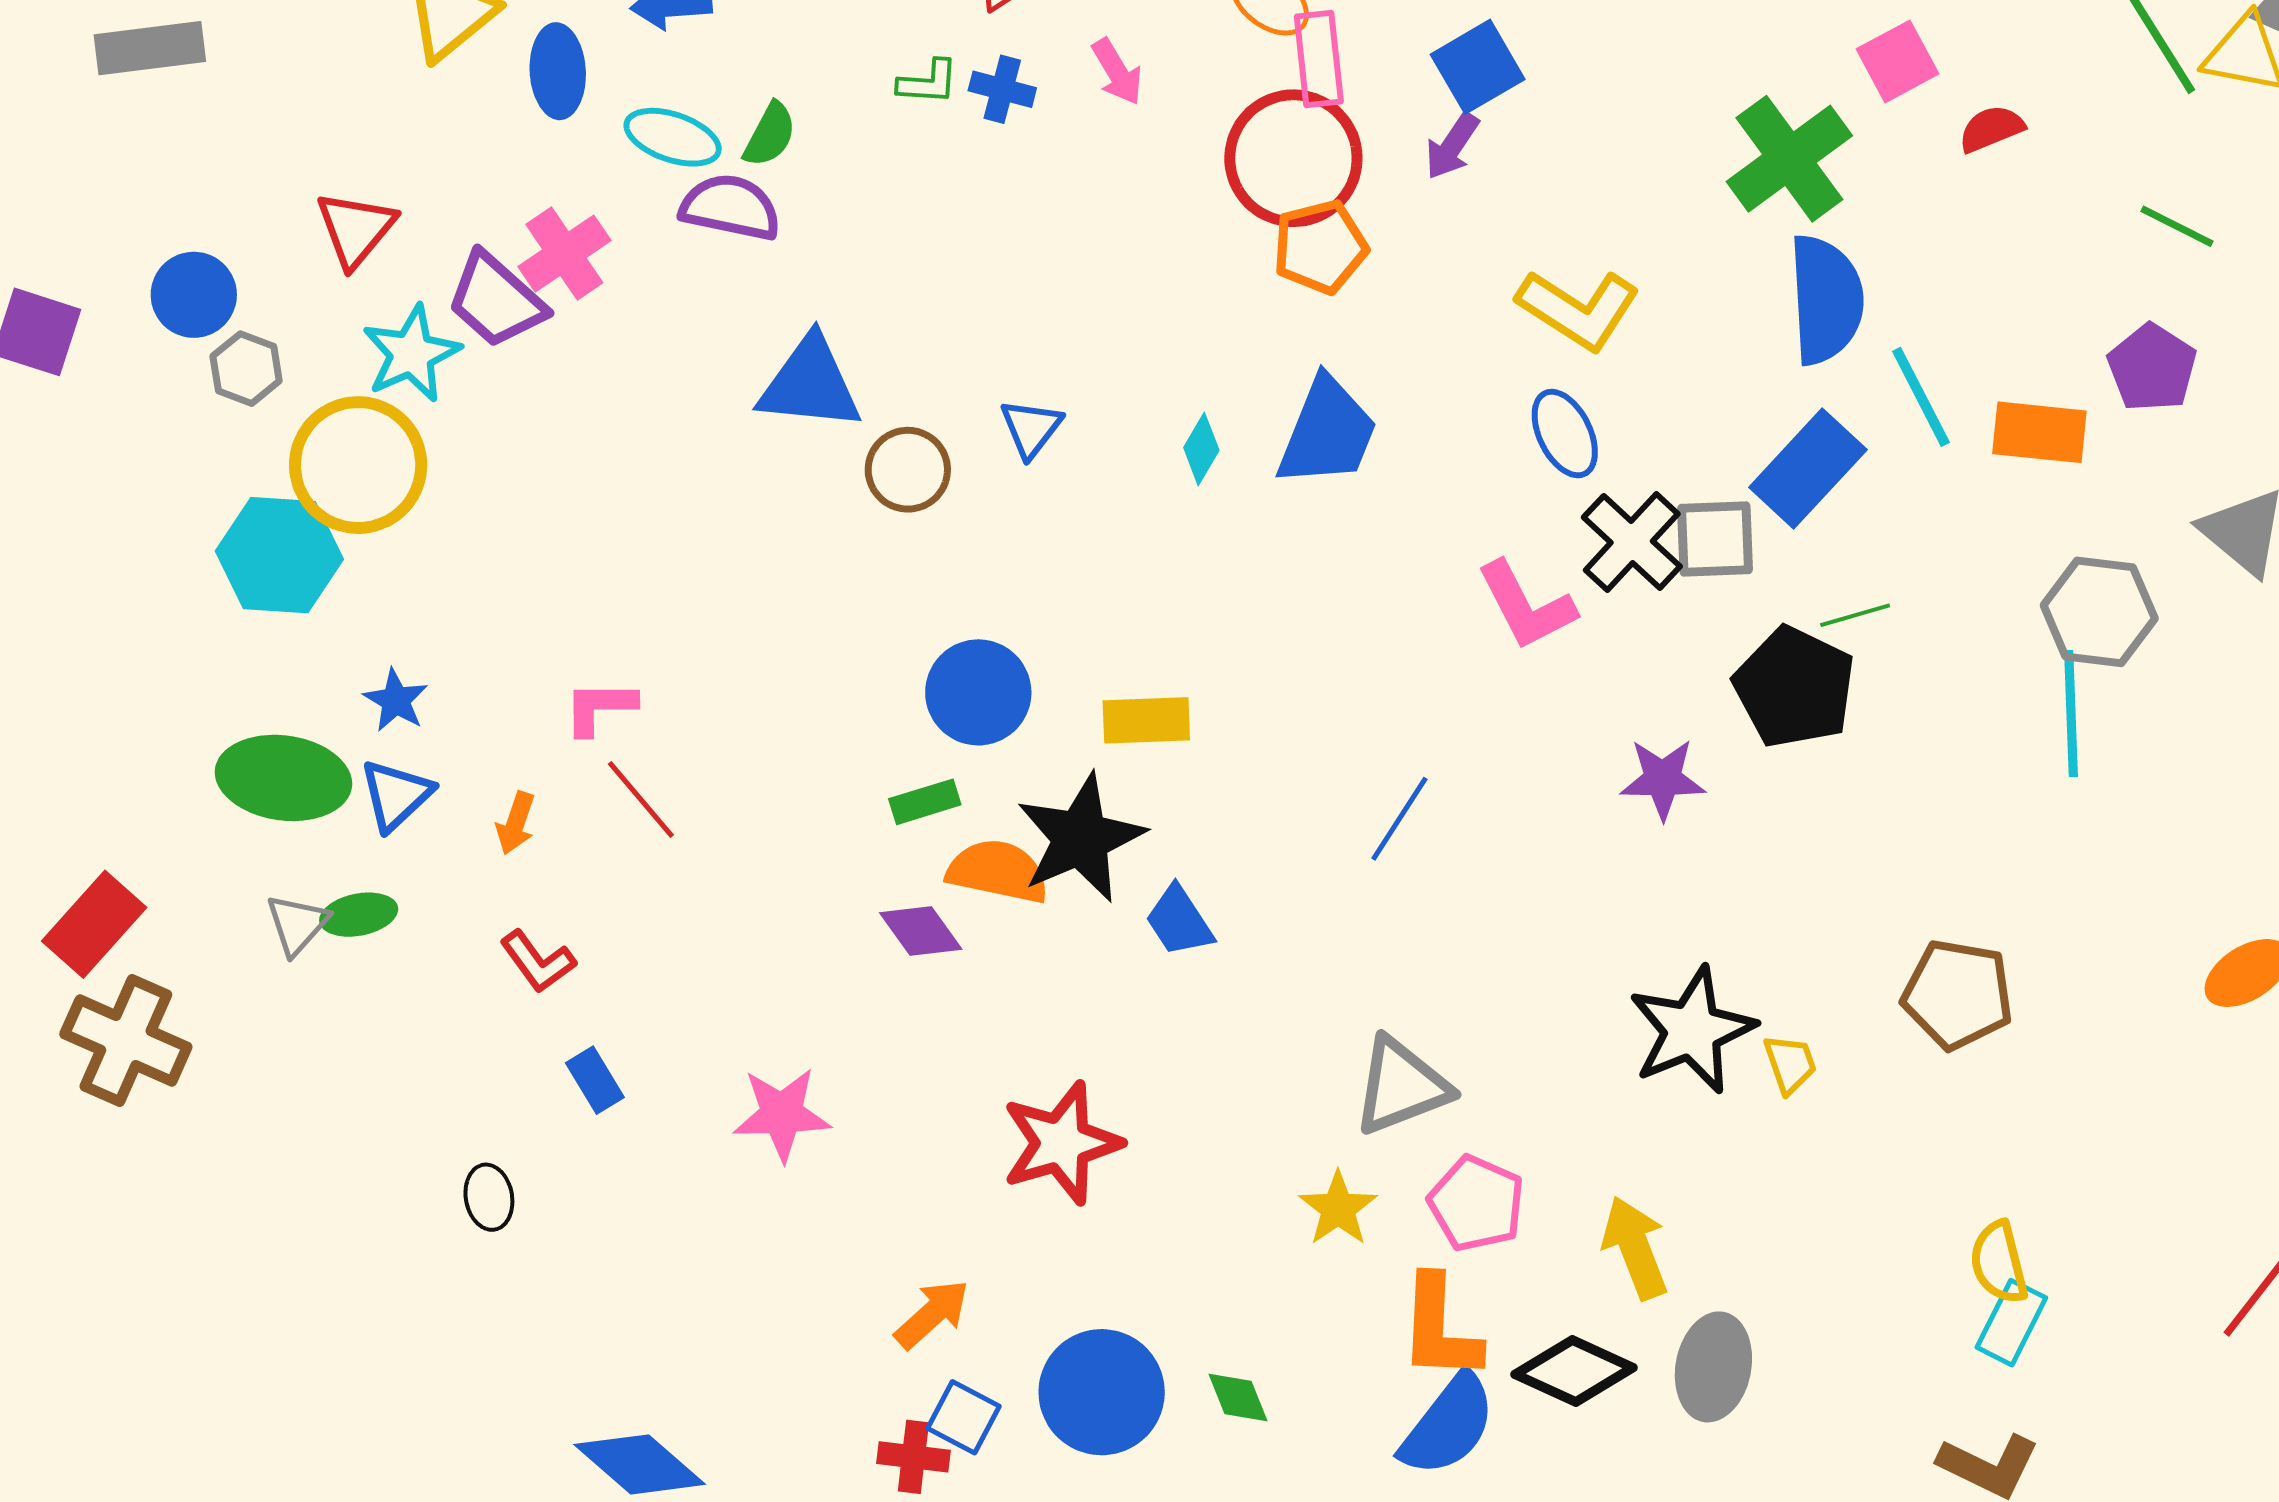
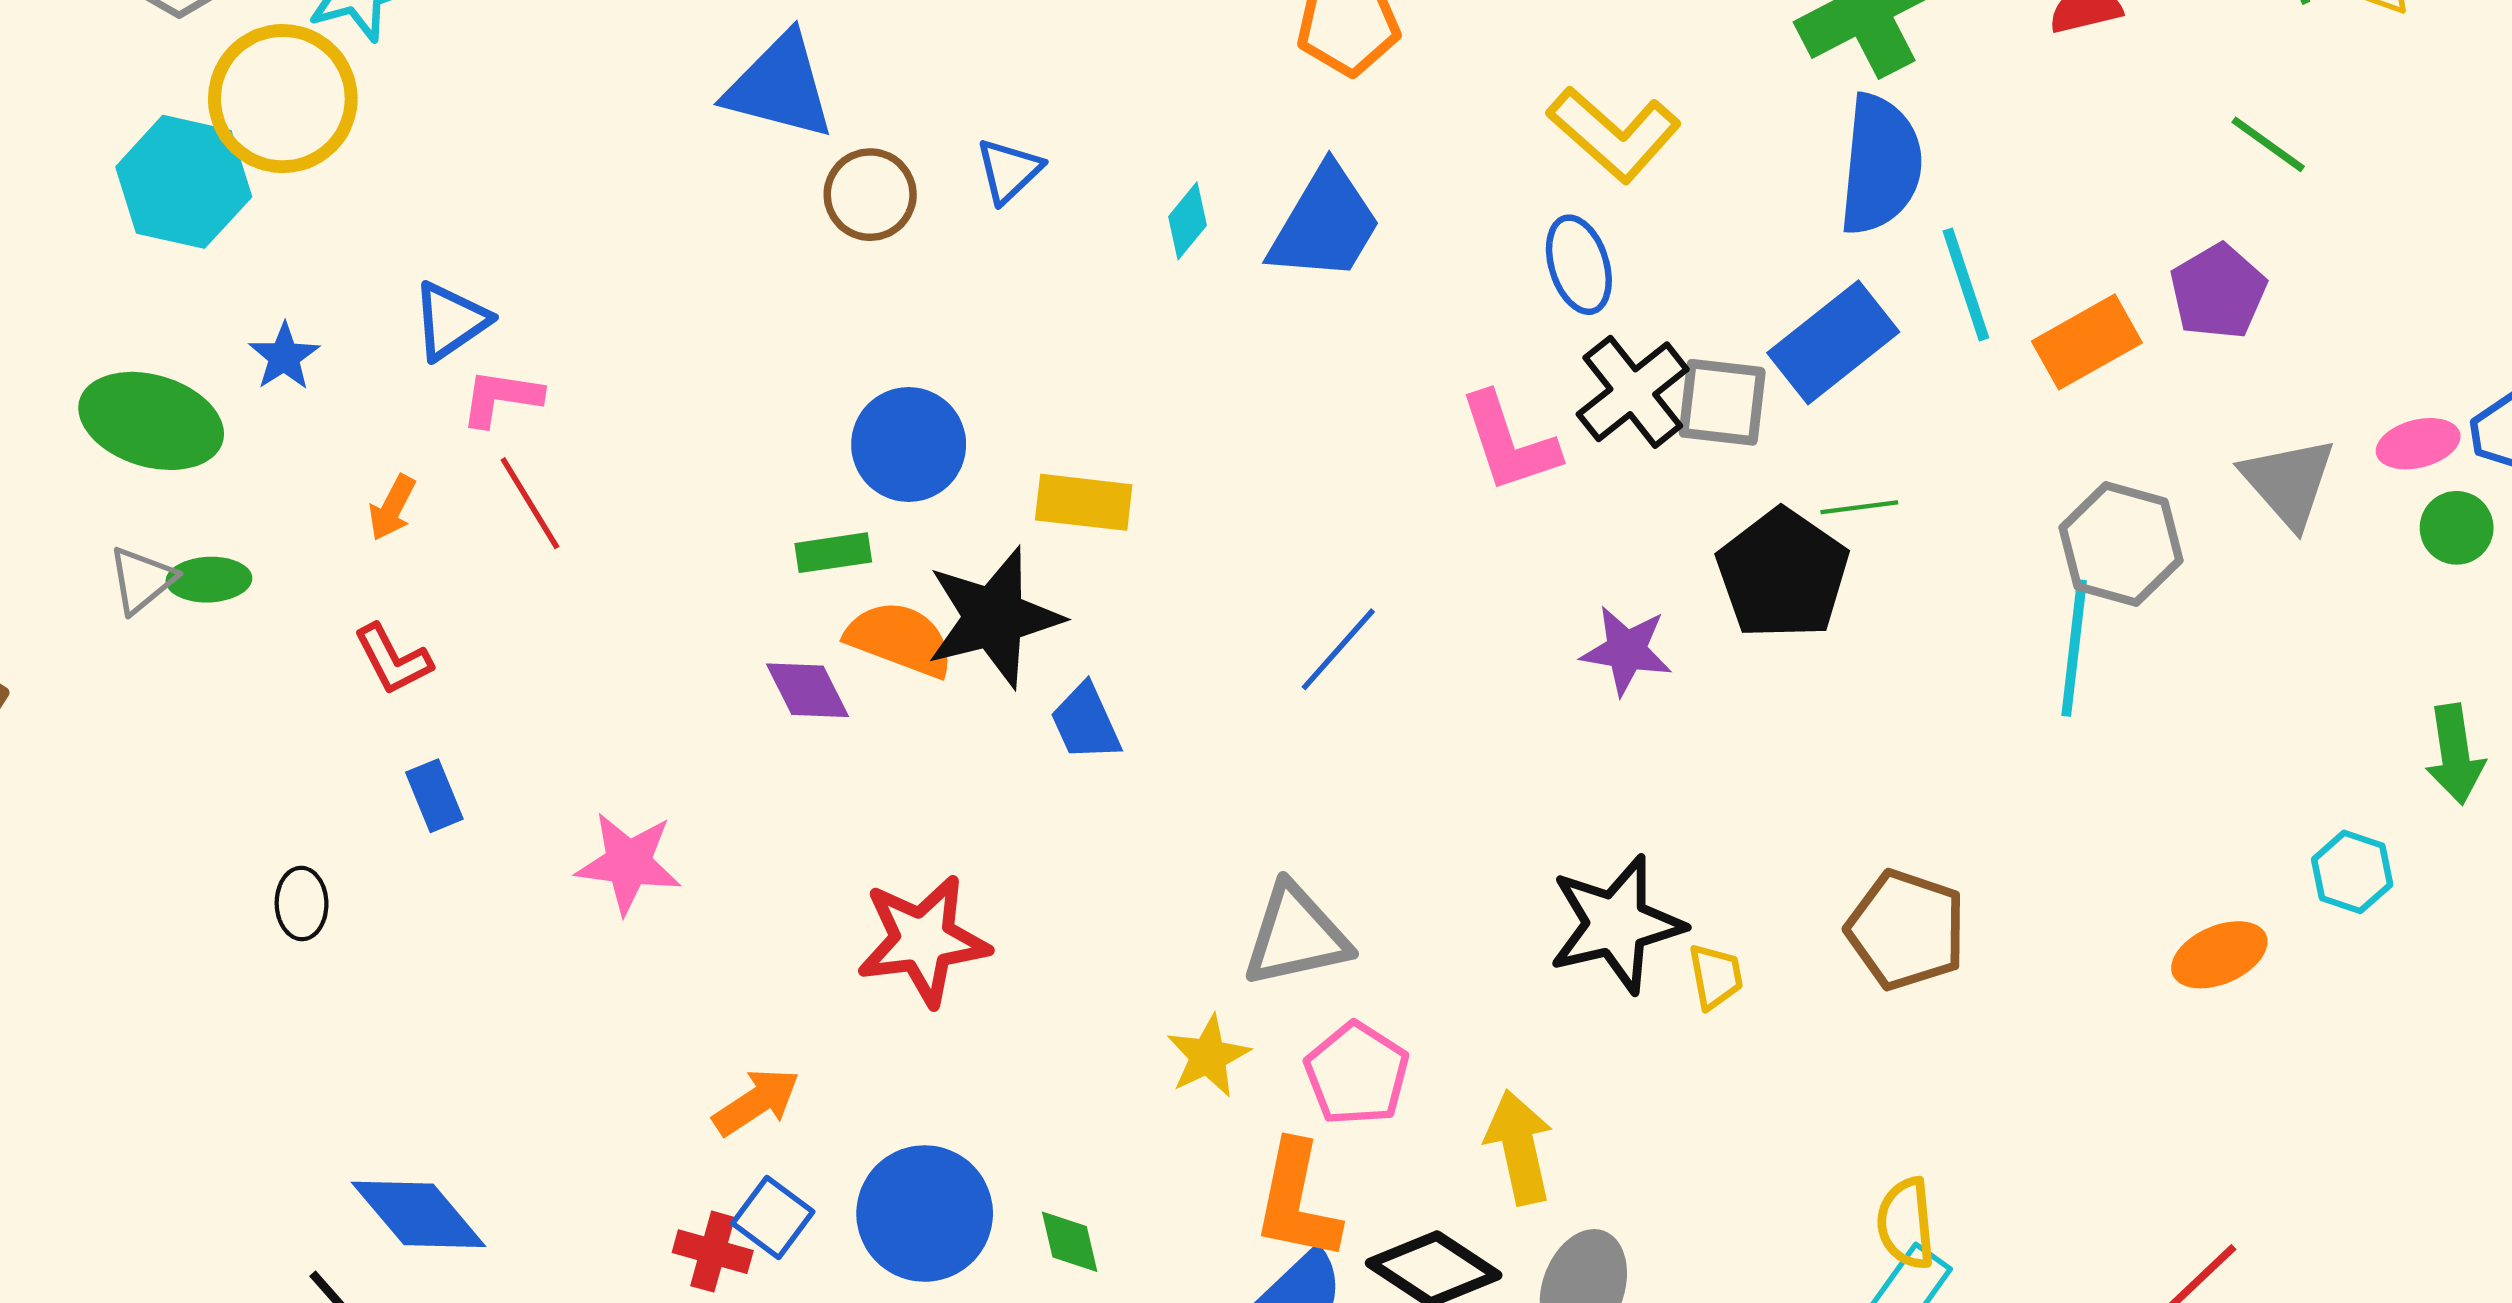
orange rectangle: (2039, 432) -> (2087, 342), turned -44
blue triangle: (396, 795) -> (450, 321), moved

